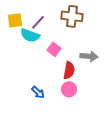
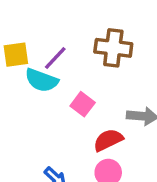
red semicircle: (69, 70) -> (108, 140), turned -126

